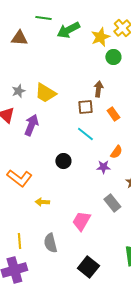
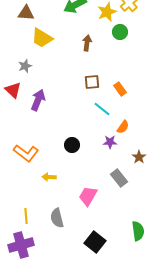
brown arrow: (98, 89) -> (87, 43), moved
yellow trapezoid: (45, 93) -> (42, 38), moved
cyan line: (85, 134) -> (102, 109), moved
black circle: (63, 161) -> (72, 145), moved

